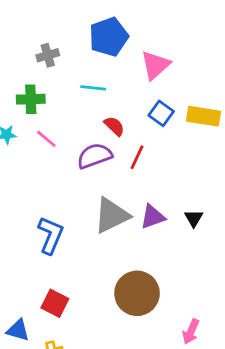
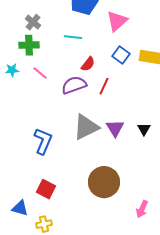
gray cross: (48, 55) -> (33, 22), moved, turned -35
red semicircle: (114, 126) -> (88, 64), turned 84
purple triangle: (153, 217) -> (115, 128), turned -42

